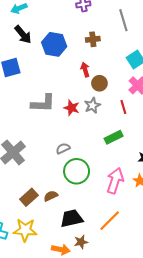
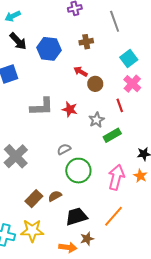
red arrow: (85, 70) -> (81, 72), turned -40
gray star: (92, 105) -> (96, 120), moved

